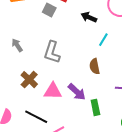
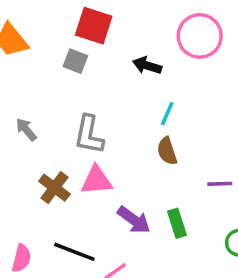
cyan line: (103, 40) -> (167, 114), moved
pink triangle: (53, 91) -> (97, 180), moved
purple arrow: (77, 92) -> (134, 220), moved

